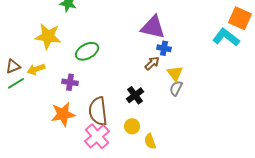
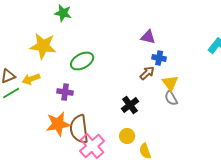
purple triangle: (153, 27) -> (148, 37), size x0.6
gray semicircle: (176, 88) -> (171, 98), turned -56
brown semicircle: (98, 111) -> (79, 129), moved

